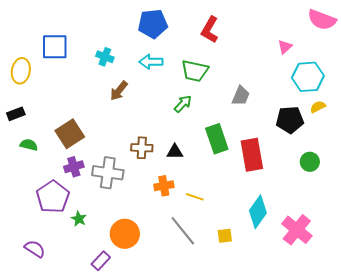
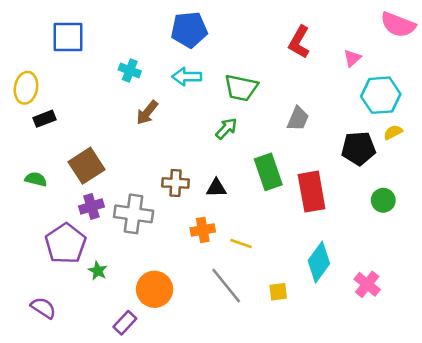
red L-shape: (210, 30) -> (299, 42), moved
blue square: (55, 47) -> (68, 37), moved
black rectangle: (16, 114) -> (45, 119), moved
pink cross: (297, 230) -> (367, 284), size x0.7

